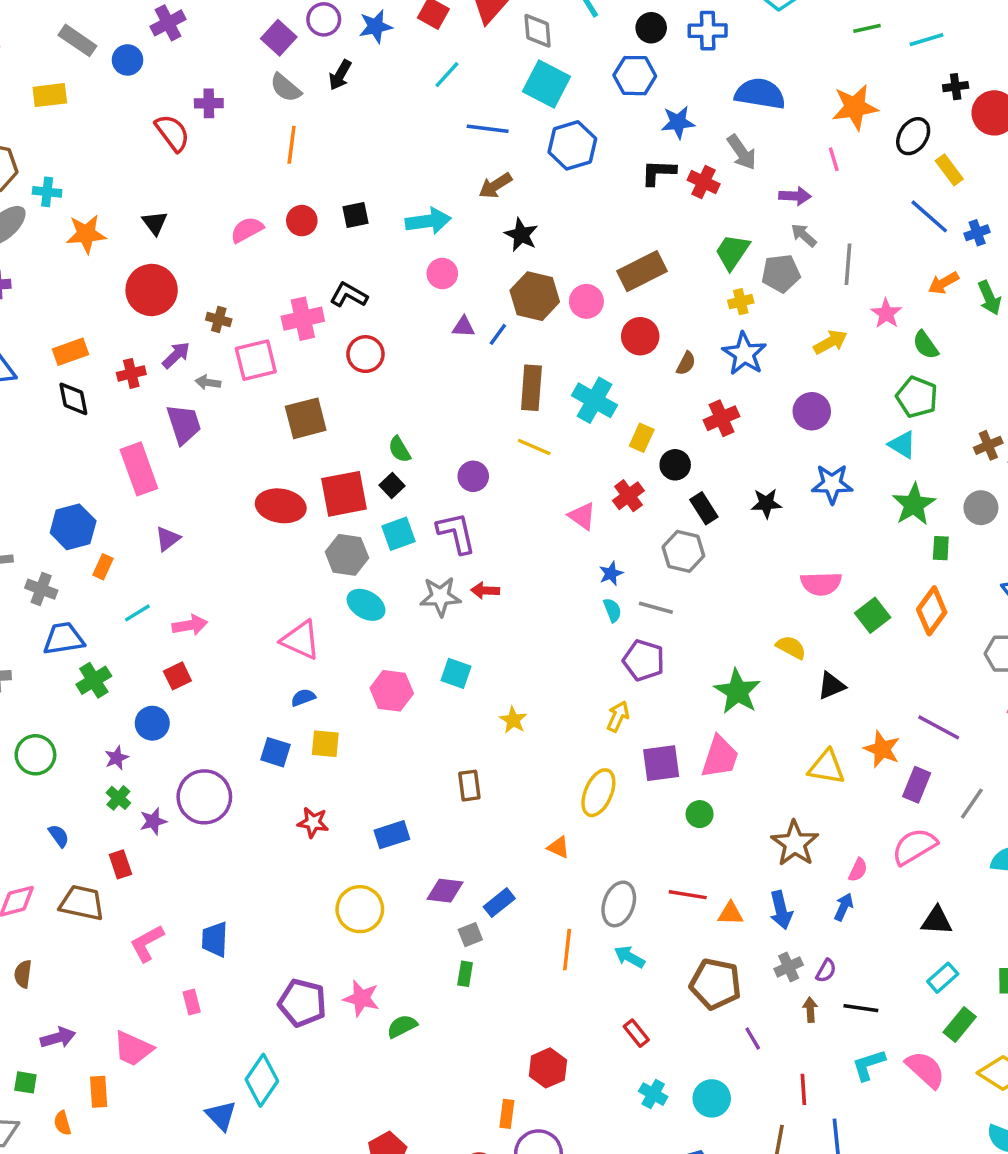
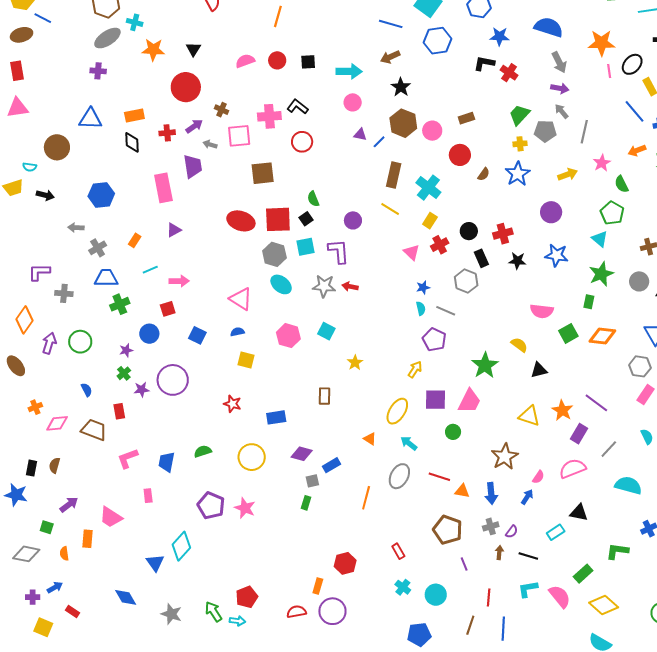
gray arrow: (742, 152) -> (559, 62), moved
pink line: (834, 159) -> (609, 71), moved
brown rectangle: (642, 271) -> (466, 118), size x0.6
red cross: (721, 418) -> (503, 234), moved
yellow rectangle: (642, 438) -> (430, 221), moved
blue hexagon: (73, 527) -> (101, 195), moved
green rectangle: (941, 548) -> (589, 302), moved
gray cross: (41, 589) -> (98, 248), turned 30
orange diamond: (932, 611) -> (602, 336), turned 52
blue square: (275, 752) -> (197, 335), moved
cyan arrow: (629, 957) -> (409, 443), moved
cyan rectangle: (943, 978) -> (556, 532), moved
green semicircle: (402, 1026) -> (203, 451), moved
purple arrow: (58, 1038) -> (69, 505), turned -30

